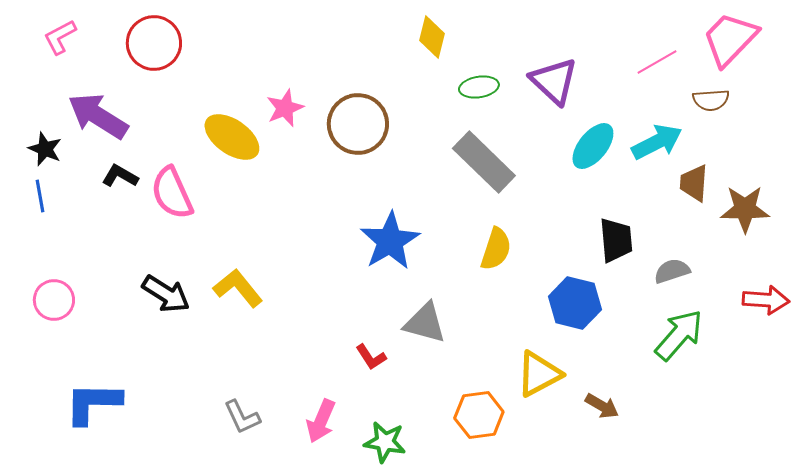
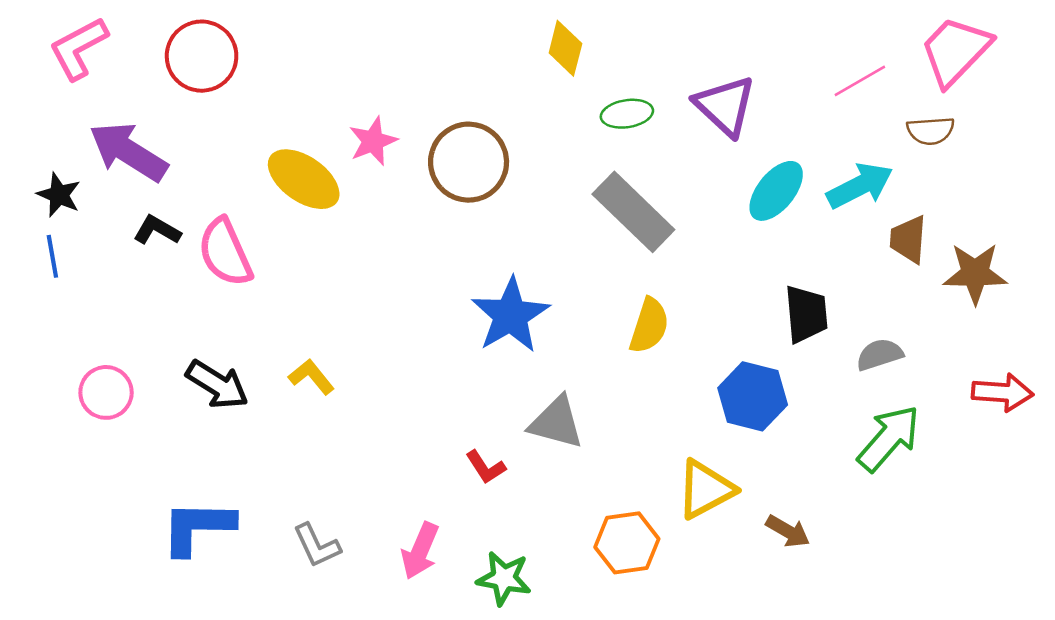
pink L-shape: (60, 37) -> (79, 48), size x1.4
yellow L-shape: (238, 288) -> (311, 377), size x0.7
pink circle: (54, 300) -> (106, 392), moved
blue L-shape: (93, 403) -> (198, 527), moved

